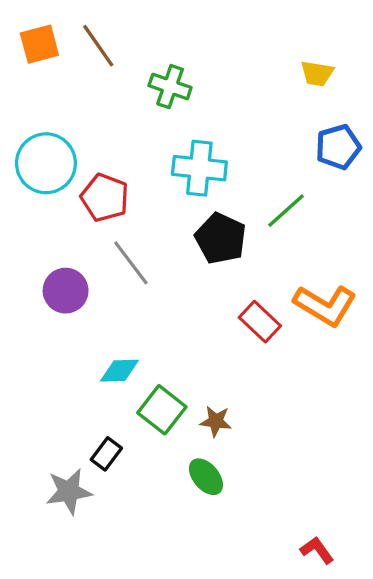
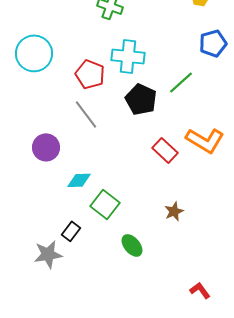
red pentagon: (105, 198) -> (90, 74), moved
purple circle: (66, 291) -> (46, 147), moved
brown star: (216, 421) -> (174, 211), moved, turned -30

